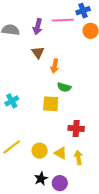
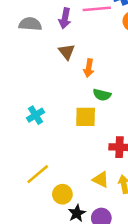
yellow circle: (40, 151) -> (62, 194), moved

